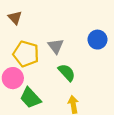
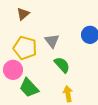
brown triangle: (15, 18) -> (23, 14), moved, turned 32

